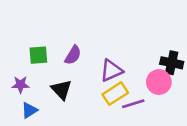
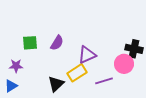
black triangle: (61, 90) -> (56, 84), moved, turned 30
yellow rectangle: (115, 94) -> (77, 73), moved
blue triangle: (29, 110) -> (11, 86), moved

